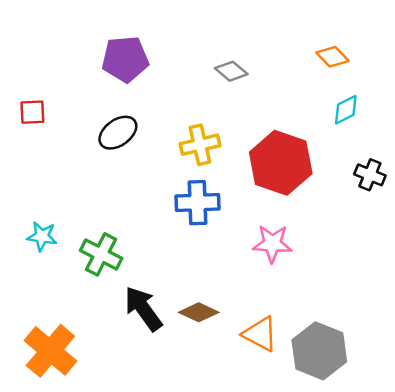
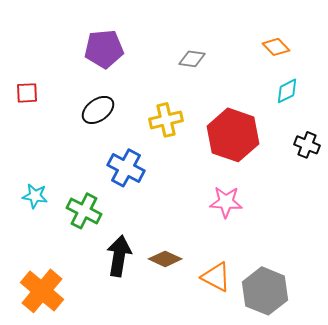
gray diamond: (231, 71) -> (192, 59), turned -32
blue cross: (198, 203) -> (126, 168), moved, turned 30
black arrow: (143, 309) -> (119, 256), turned 45

